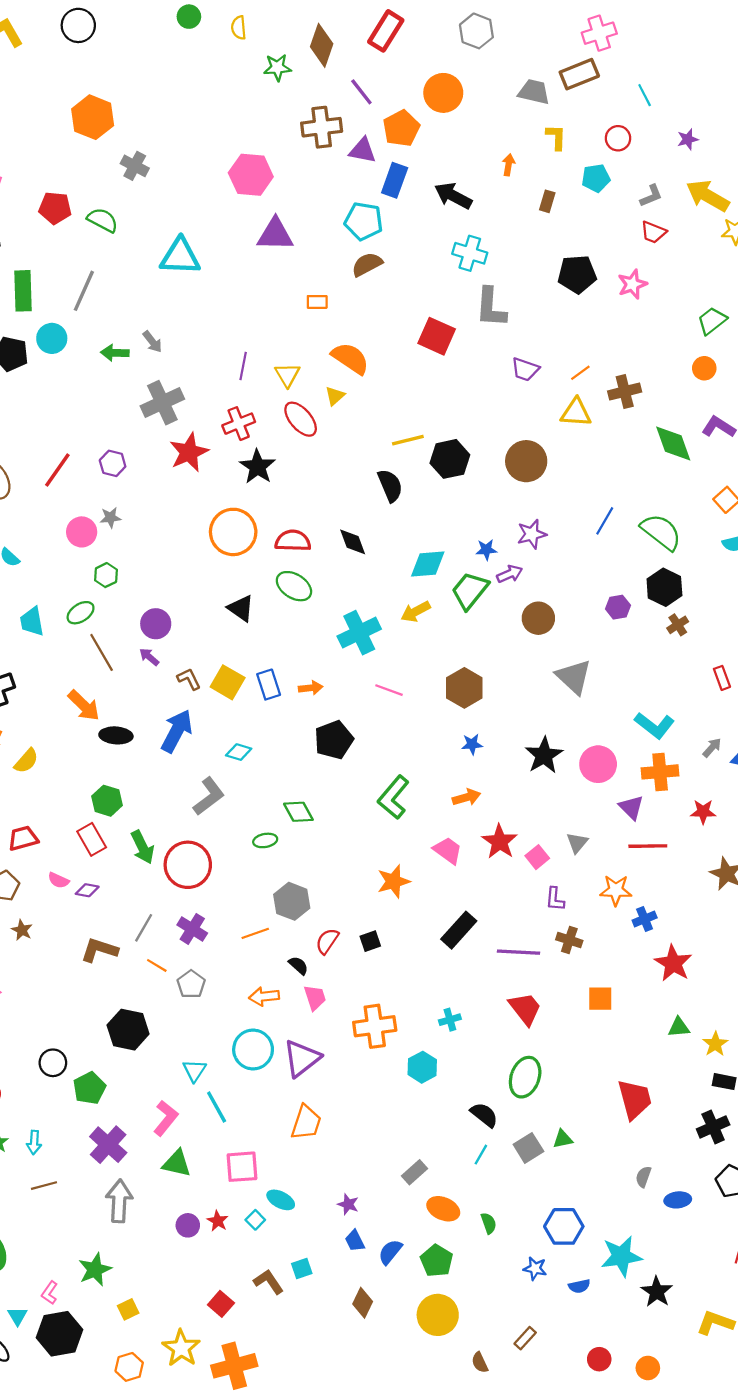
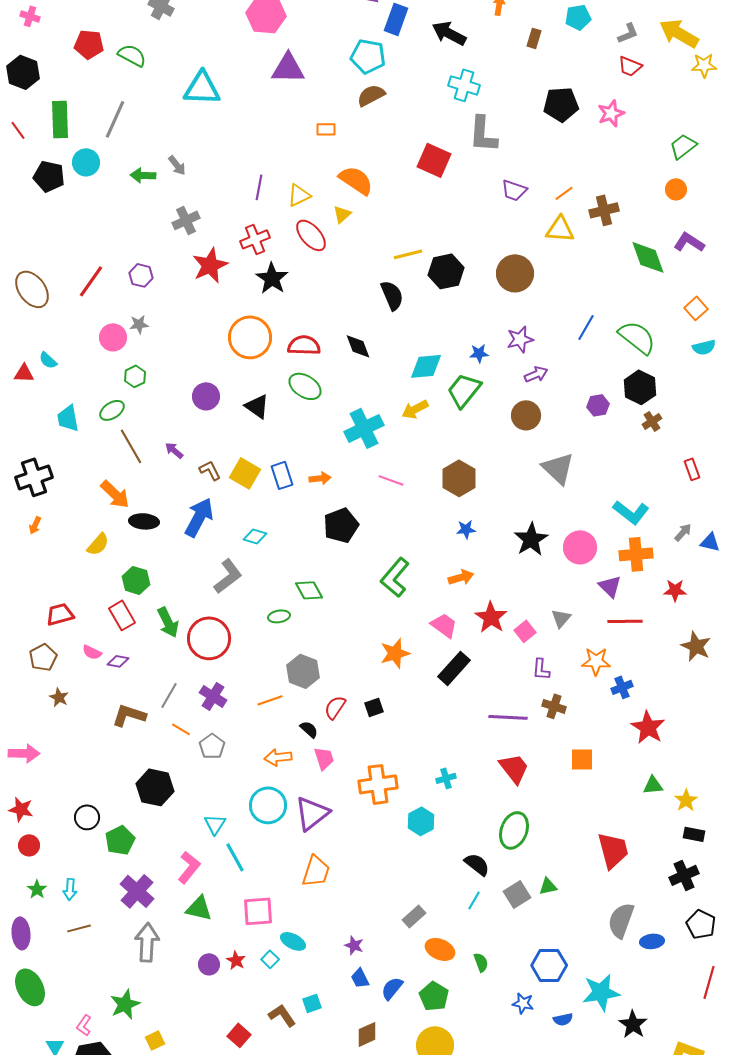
yellow triangle: (287, 375) -> (299, 195), turned 35
gray cross: (162, 403) -> (186, 220), size x0.7
purple arrow: (510, 574) -> (536, 374), moved
purple circle: (156, 624) -> (206, 396), moved
yellow semicircle: (26, 761) -> (98, 544), moved
black rectangle: (459, 930) -> (454, 668), moved
gray semicircle: (643, 1177) -> (621, 920), size x1.8
brown diamond: (363, 1303) -> (367, 1034), turned 40

